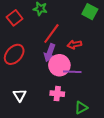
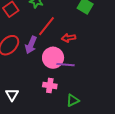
purple arrow: (50, 53) -> (31, 45), moved
white triangle: (20, 95) -> (12, 95), moved

